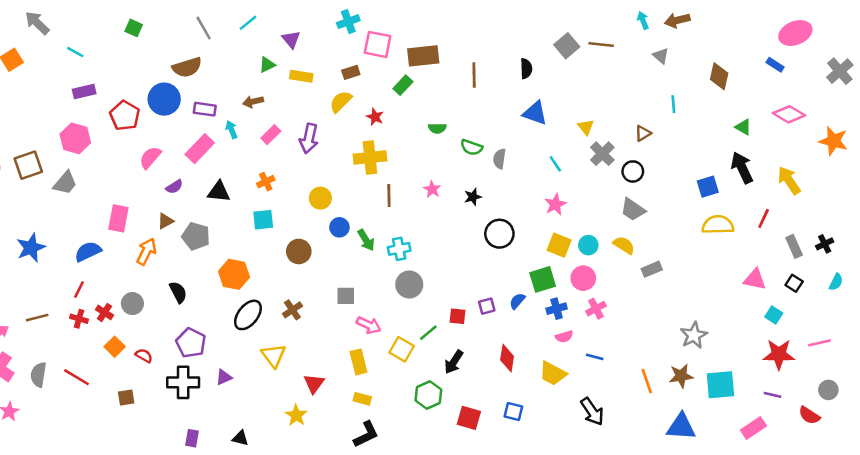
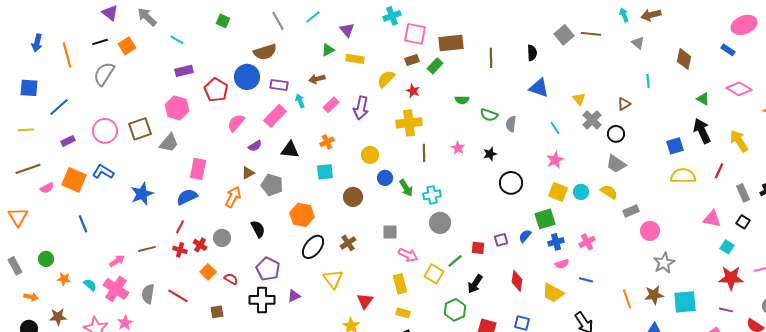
brown rectangle: (351, 72) -> (412, 60), moved
pink rectangle: (118, 218) -> (198, 169), moved
pink circle: (583, 278) -> (650, 231), moved

